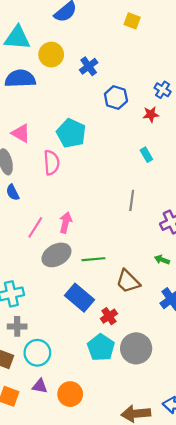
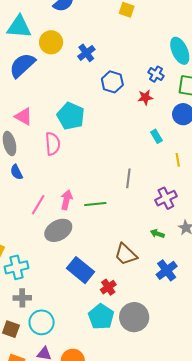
blue semicircle: (20, 79) -> (22, 65), turned -40
cyan rectangle: (146, 155) -> (156, 136), moved
green line: (93, 259) -> (95, 204), moved

